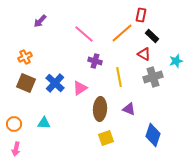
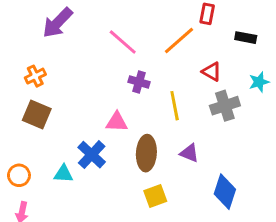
purple arrow: (40, 21) -> (58, 23), size x1.6
black rectangle: (152, 36) -> (246, 38), moved, turned -32
blue cross: (55, 83) -> (92, 155), moved
pink triangle: (80, 88) -> (117, 122), turned 35

